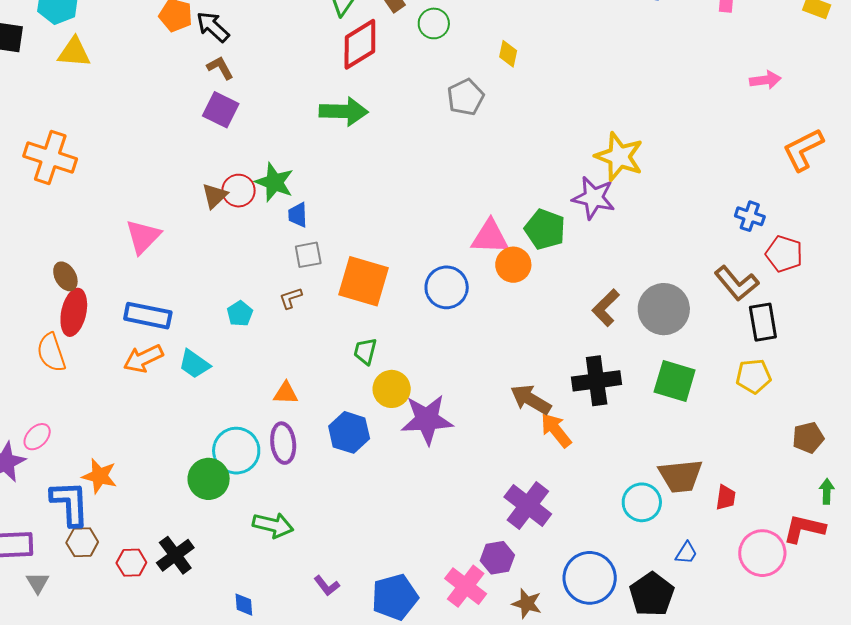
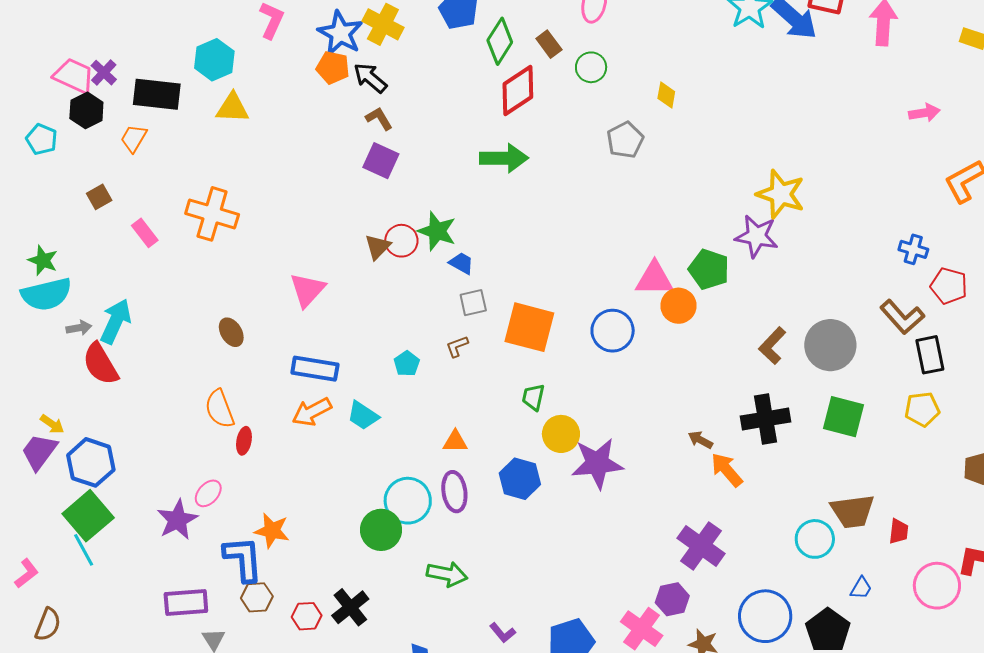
blue trapezoid: (298, 215) -> (461, 263), turned 124
red ellipse: (74, 312) -> (244, 441), moved, size x0.6
brown arrow: (531, 400) -> (700, 440), size x0.6

